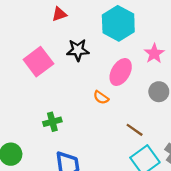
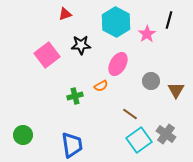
pink star: (154, 53) -> (147, 34), moved
orange semicircle: (101, 97) -> (101, 86), turned -64
green cross: (52, 122) -> (75, 96), moved

